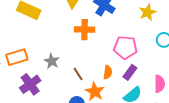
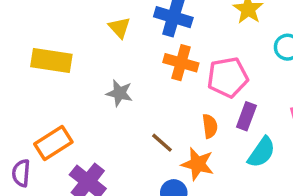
orange cross: (85, 30) -> (181, 63), moved, turned 30
gray star: (52, 61) -> (119, 93), moved

